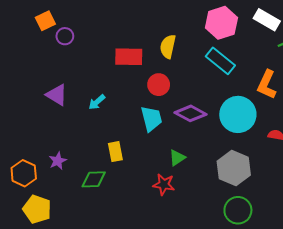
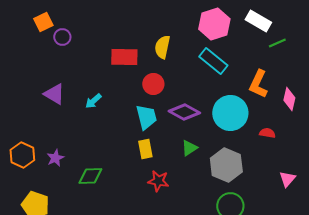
yellow rectangle: (115, 152) -> (145, 149), moved
green triangle: (177, 158) -> (189, 148), moved
orange hexagon: (24, 173) -> (22, 155), moved

